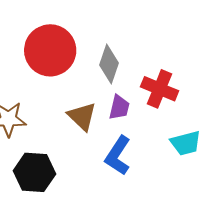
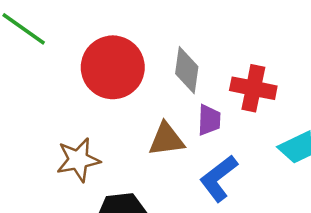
brown triangle: (82, 116) -> (166, 139), turned -40
blue L-shape: (118, 156) -> (219, 178), turned 30

